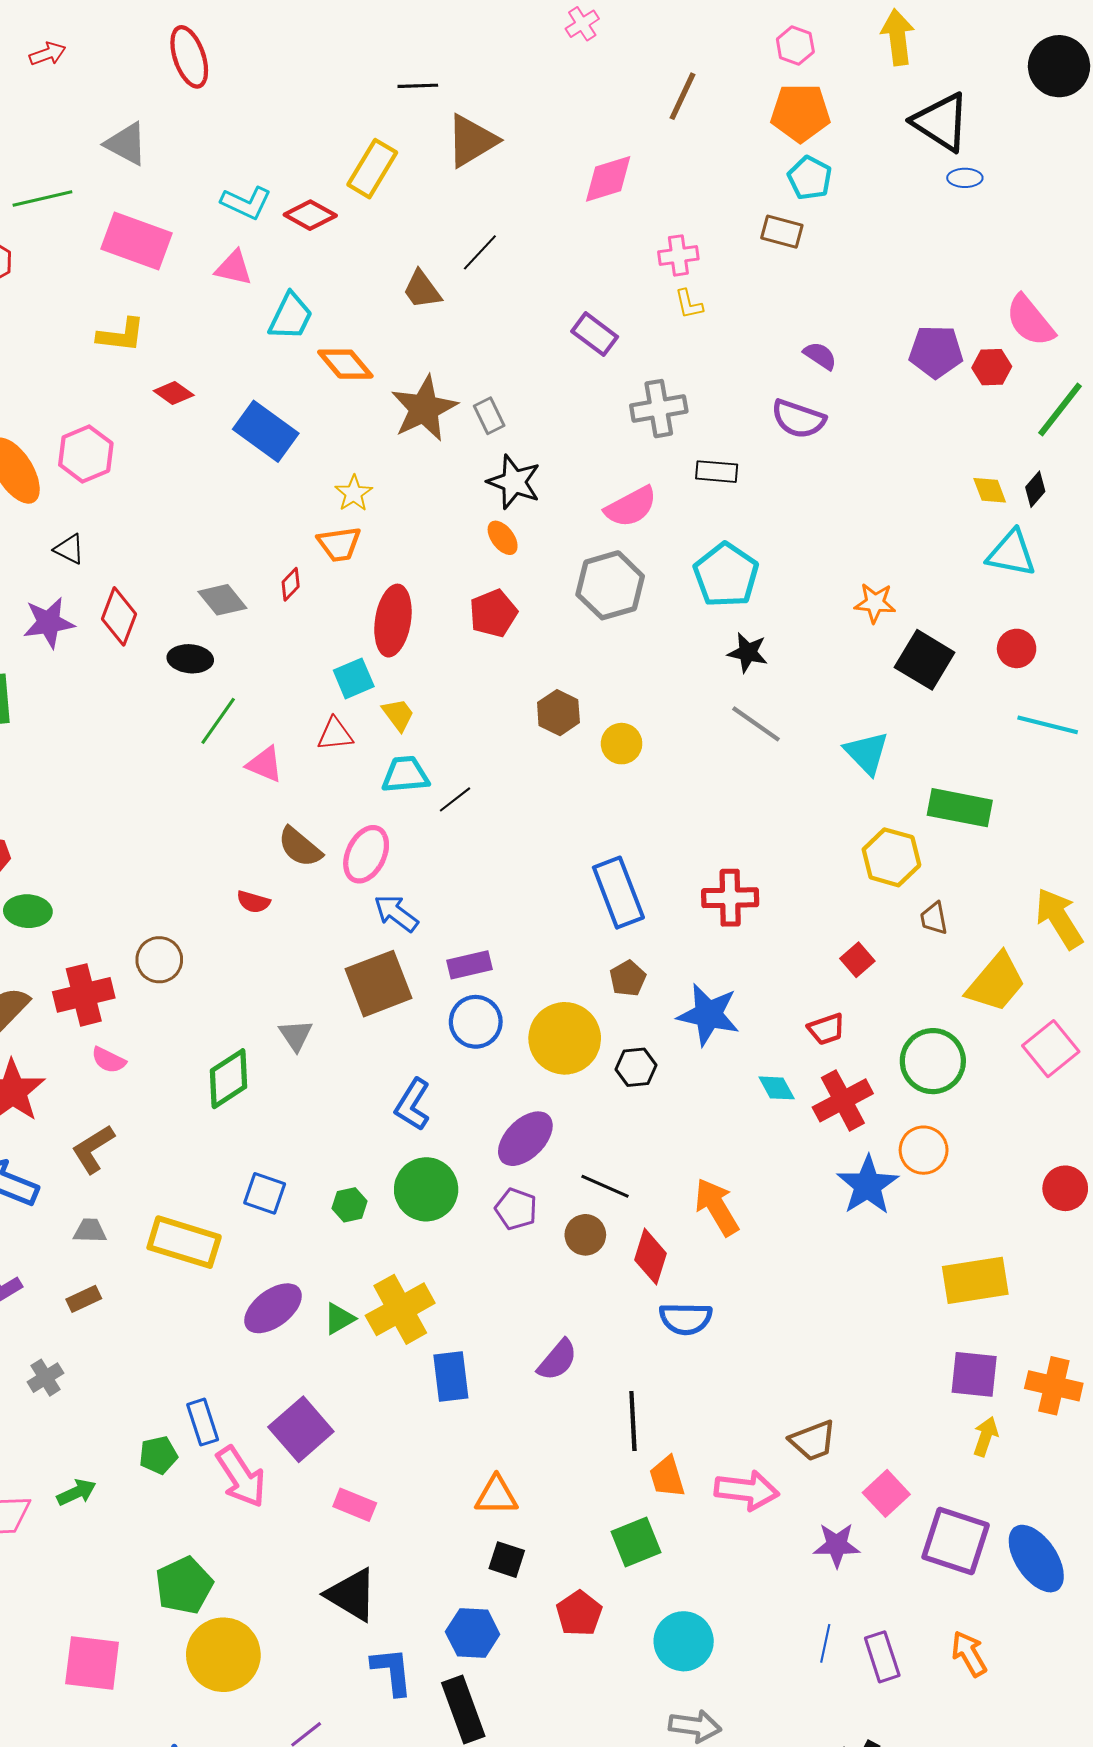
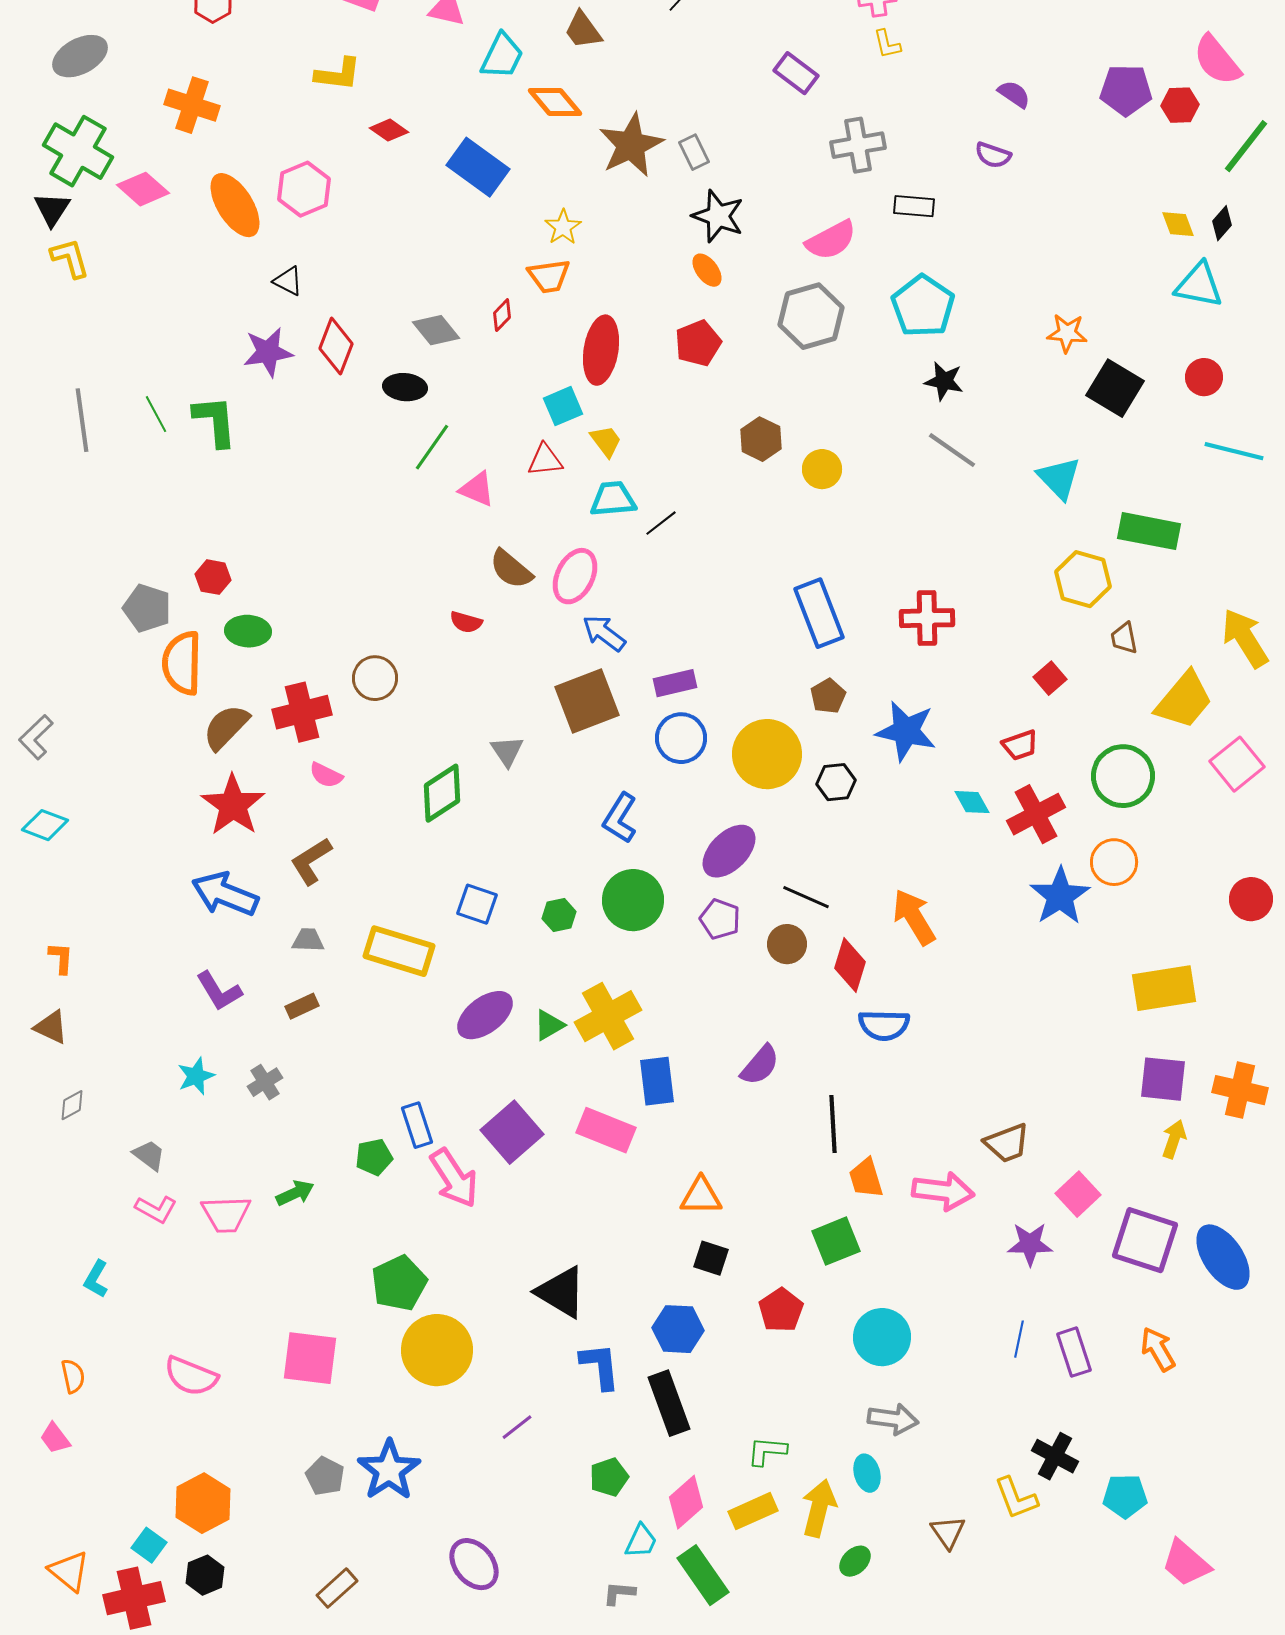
brown trapezoid: (422, 290) -> (583, 30), moved
purple semicircle: (798, 419) -> (993, 155), size x0.7
pink rectangle: (355, 1505) -> (606, 1130), moved, size x1.4

